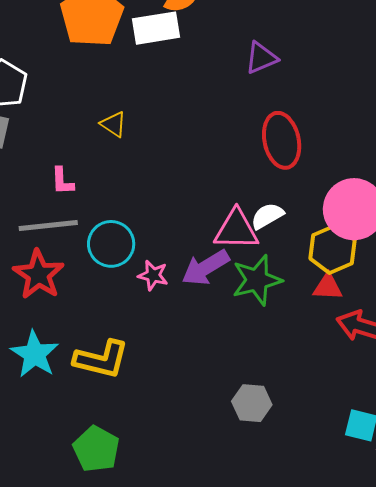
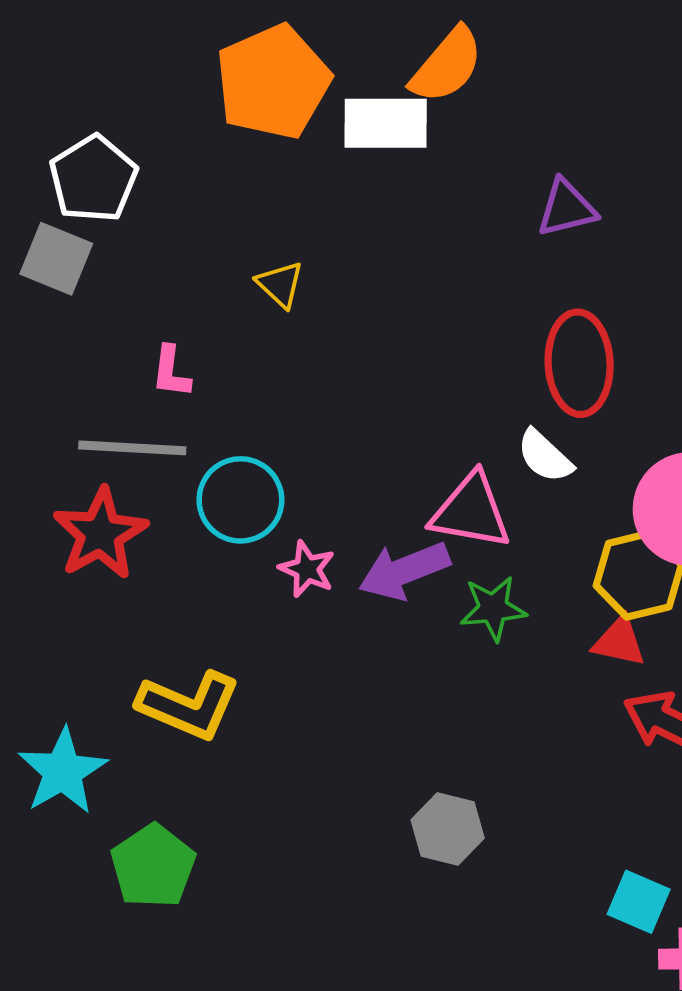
white semicircle: (267, 216) -> (545, 456), moved, turned -116
green star: (257, 280) -> (493, 608), size x0.7
cyan star: (35, 354) -> (63, 771), moved

